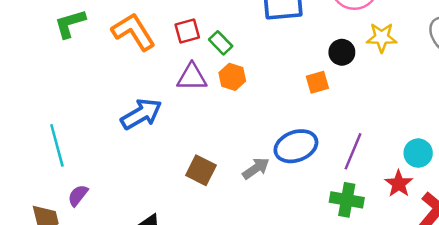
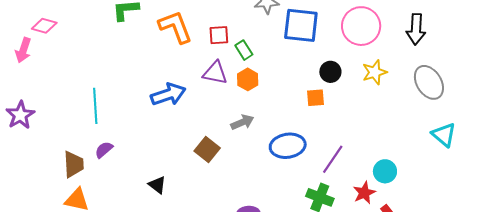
yellow star: (382, 37) -> (375, 72), turned -30
black circle: (342, 52) -> (330, 72), moved
gray arrow: (256, 168) -> (242, 122), moved

